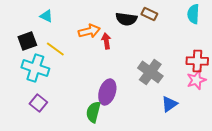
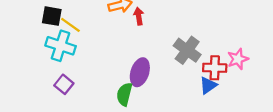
black square: (27, 41) -> (52, 16), turned 30
yellow line: (55, 49) -> (70, 25), moved
red cross: (197, 61) -> (215, 68), moved

